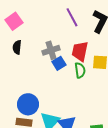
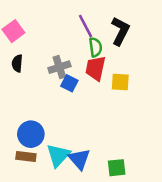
blue square: (59, 63) -> (69, 83), turned -32
green semicircle: (80, 70) -> (95, 47), moved

